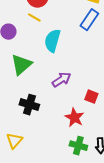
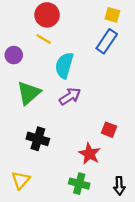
purple arrow: (61, 80) -> (70, 96), moved
green cross: (78, 146) -> (79, 184), moved

